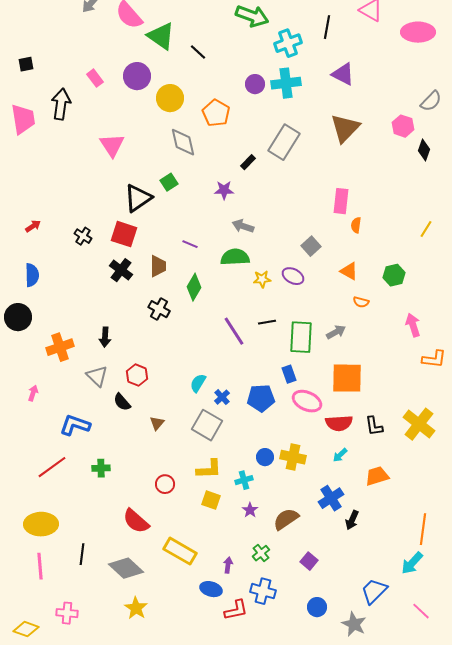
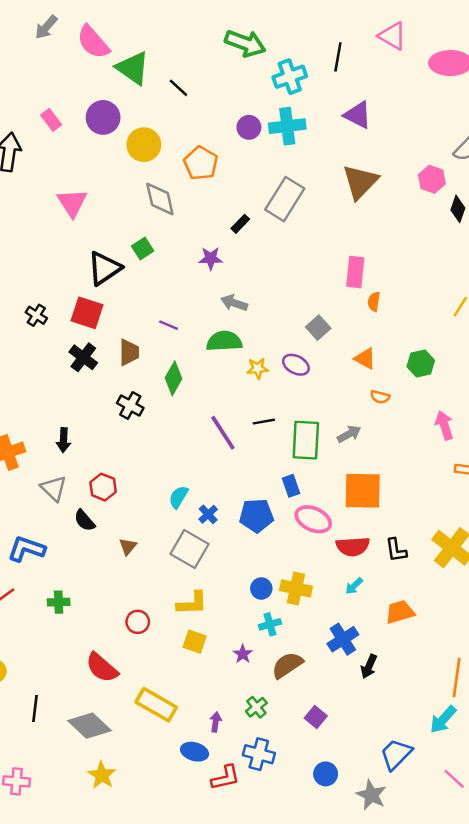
cyan cross: (244, 480) -> (270, 624), moved

